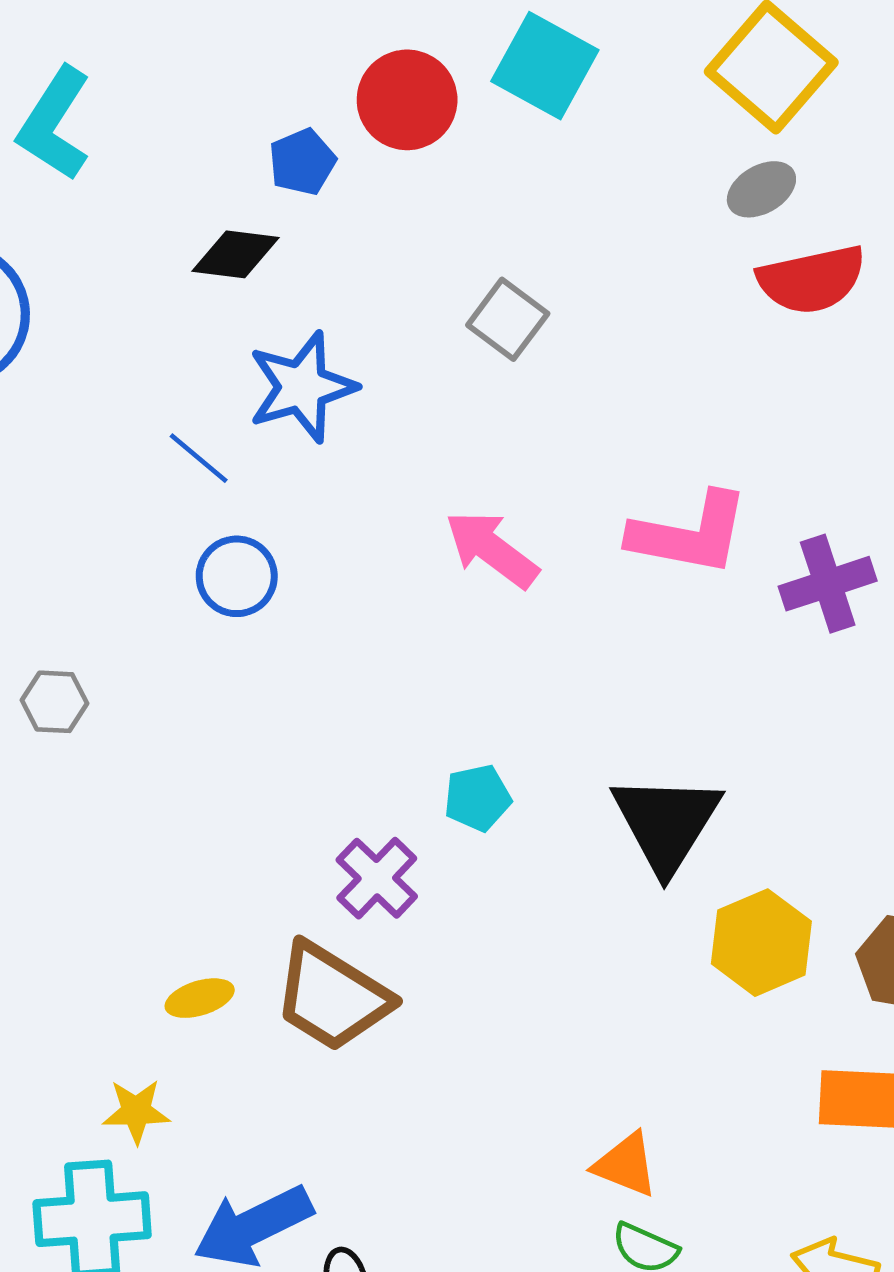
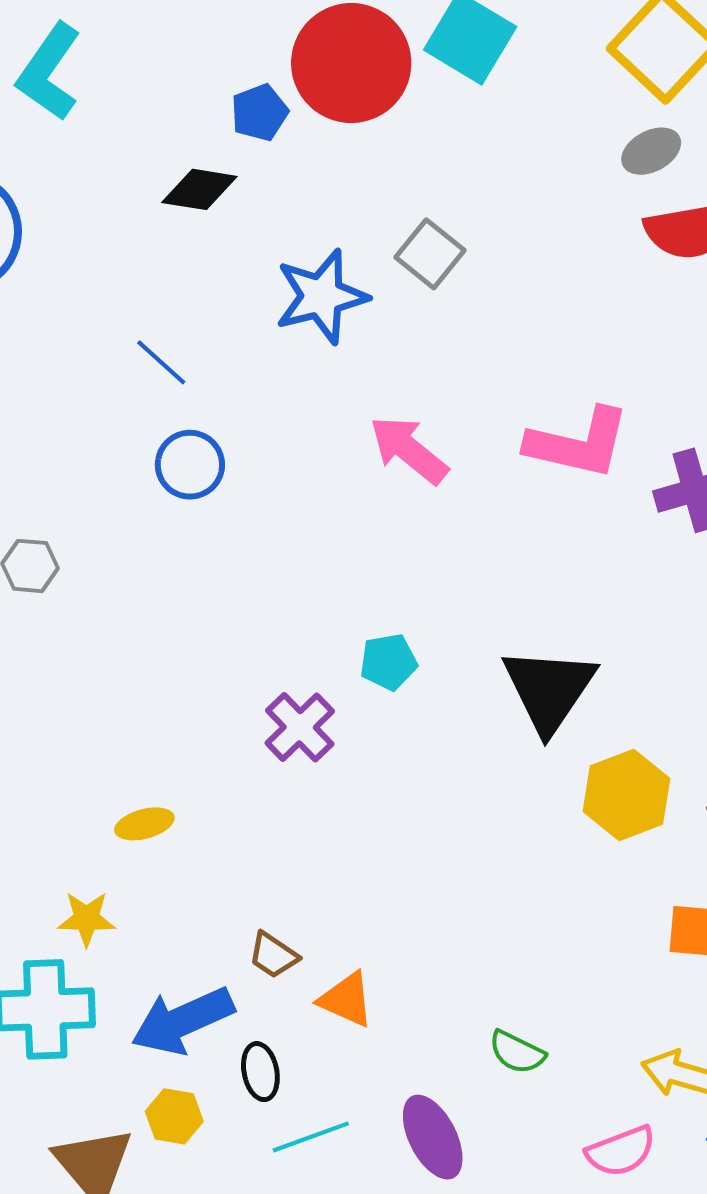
red circle: (407, 100) -> (351, 63), size x1.4
blue star: (302, 387) -> (321, 296), moved
brown trapezoid: (332, 997) -> (273, 955), moved, size x0.5
orange triangle: (626, 1165) -> (346, 1000), moved

